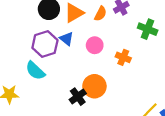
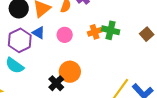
green cross: (148, 29) -> (111, 30), moved
orange cross: (123, 57) -> (95, 32), moved, turned -32

